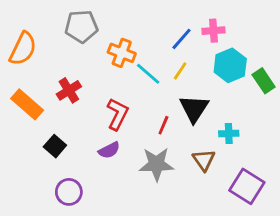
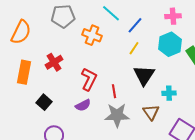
pink cross: (213, 31) -> (173, 16), moved
cyan line: (148, 74) -> (111, 13), moved
orange rectangle: (27, 104) -> (24, 72), turned 60
red line: (163, 125) -> (114, 91), moved, turned -32

